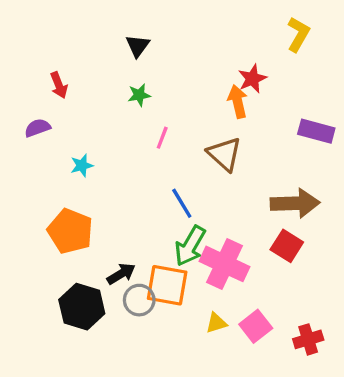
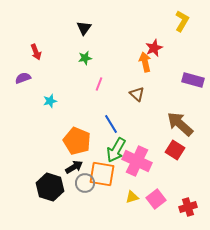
brown triangle: (224, 154) -> (137, 94), size x0.7
brown arrow: (295, 203) -> (180, 124), turned -136
orange pentagon: (70, 231) -> (77, 141), moved

